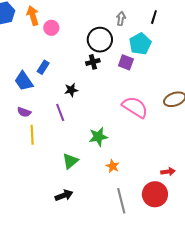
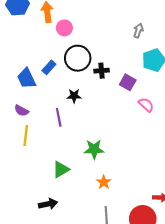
black circle: (100, 40) -> (78, 58), moved
purple square: (126, 62) -> (128, 82), moved
pink semicircle: (135, 107) -> (146, 105), moved, size x0.6

